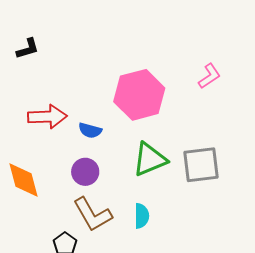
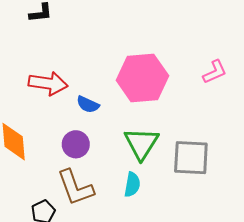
green triangle: (150, 159) -> (141, 143), turned -45
cyan semicircle: (142, 216) -> (132, 185), moved

